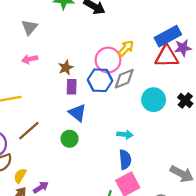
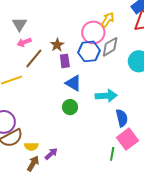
gray triangle: (29, 27) -> (19, 24), moved
brown line: (29, 131) -> (34, 58), moved
cyan arrow: (125, 135) -> (106, 96), moved, size x1.5
yellow semicircle: (20, 176) -> (31, 146), turned -112

